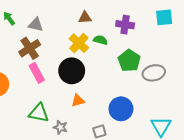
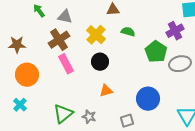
purple cross: (125, 25) -> (175, 31), moved, turned -36
yellow cross: (79, 43) -> (96, 35), moved
black circle: (72, 71) -> (100, 62), size x0.7
green triangle: (39, 113) -> (63, 114), moved, turned -50

